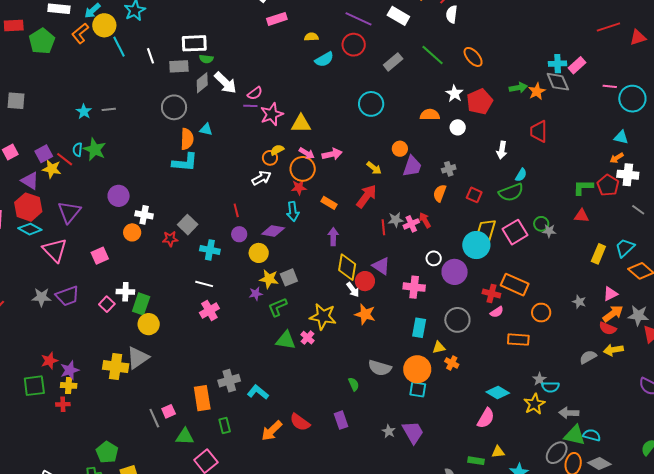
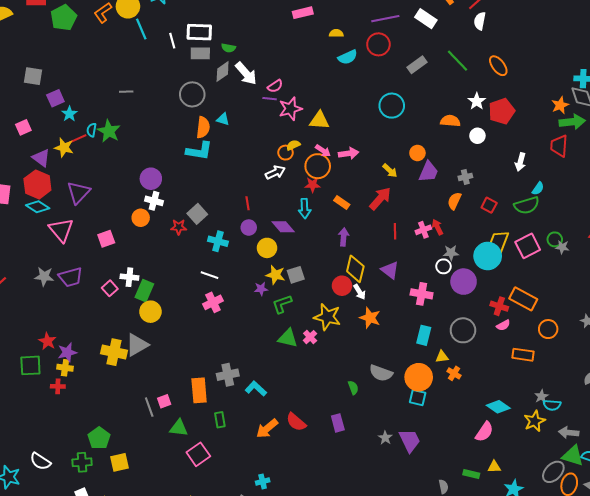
purple line: (358, 19) -> (385, 19), turned -40
white rectangle: (194, 43) -> (199, 32), moved
green arrow: (518, 88) -> (572, 122), moved, size x1.4
cyan star: (84, 111) -> (69, 114), moved
purple square: (44, 154) -> (55, 98), moved
red line: (65, 159) -> (78, 139), turned -66
purple circle: (119, 196) -> (151, 179), moved
gray star: (396, 220) -> (451, 253), moved
purple diamond: (273, 231) -> (283, 227), turned 35
red circle: (365, 281) -> (342, 286), moved
red star: (49, 361) -> (47, 341), turned -30

